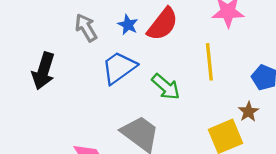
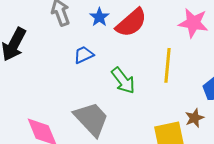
blue trapezoid: (119, 68) -> (84, 55), size x0.6

